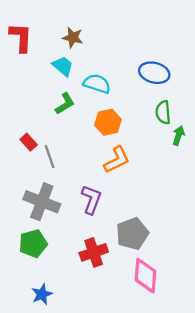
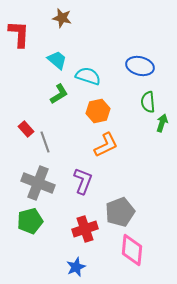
brown star: (73, 37) -> (62, 18), moved
blue star: (42, 294) -> (76, 267), moved

